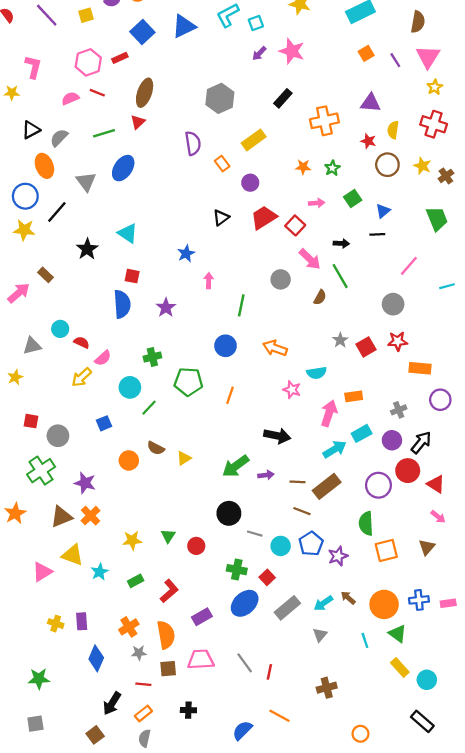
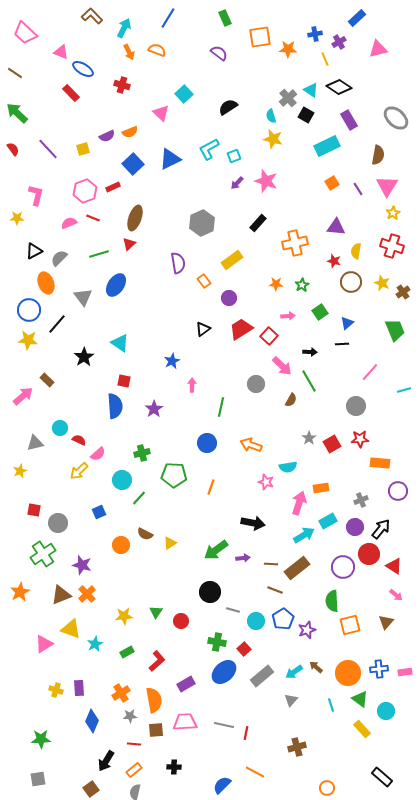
gray line: (245, 663) -> (224, 725), turned -42
cyan circle: (427, 680) -> (386, 711), moved

